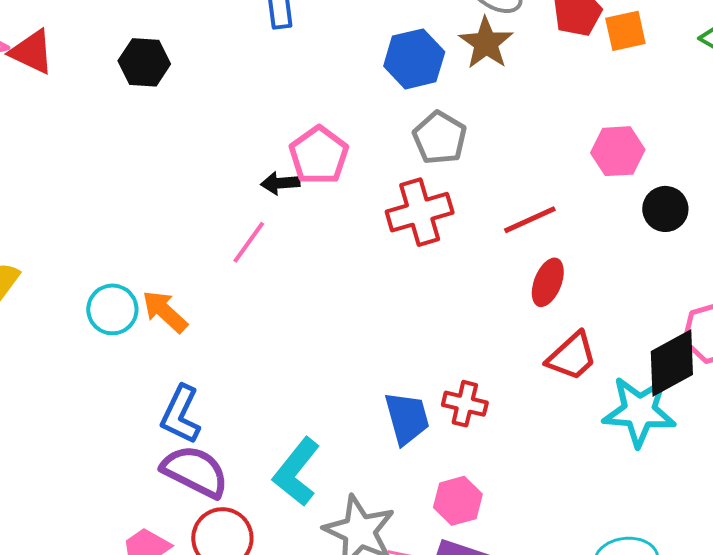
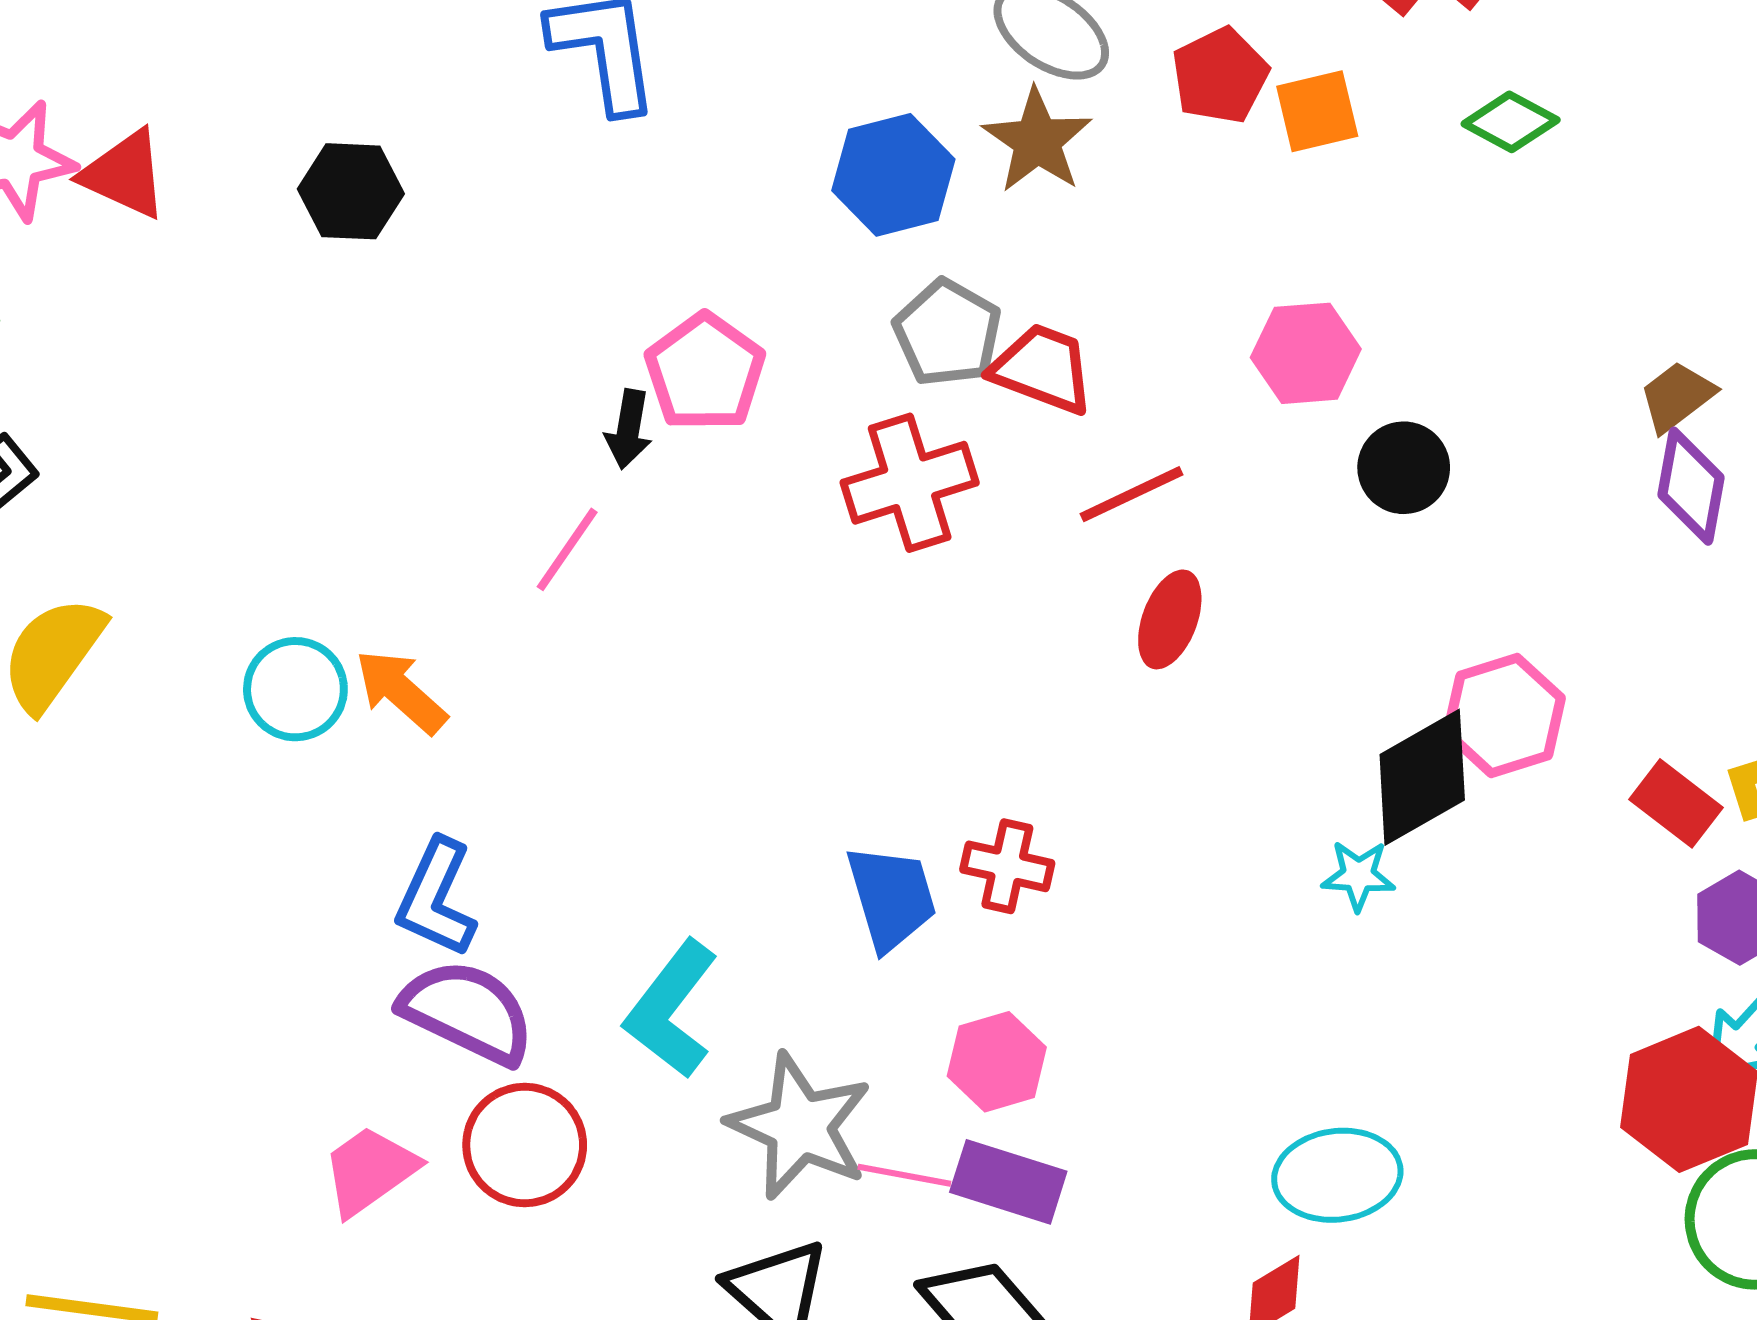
black arrow: (280, 183) -> (628, 429), turned -75
red trapezoid: (572, 356) -> (1043, 369), moved, turned -116
cyan star: (639, 411) -> (1358, 875), size x0.5

